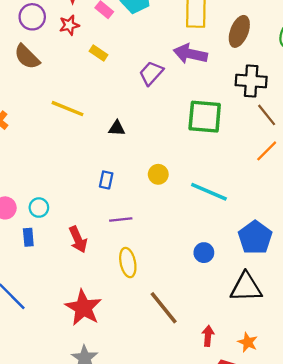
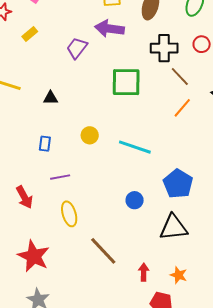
yellow rectangle: (99, 53) -> (30, 34), turned -70

